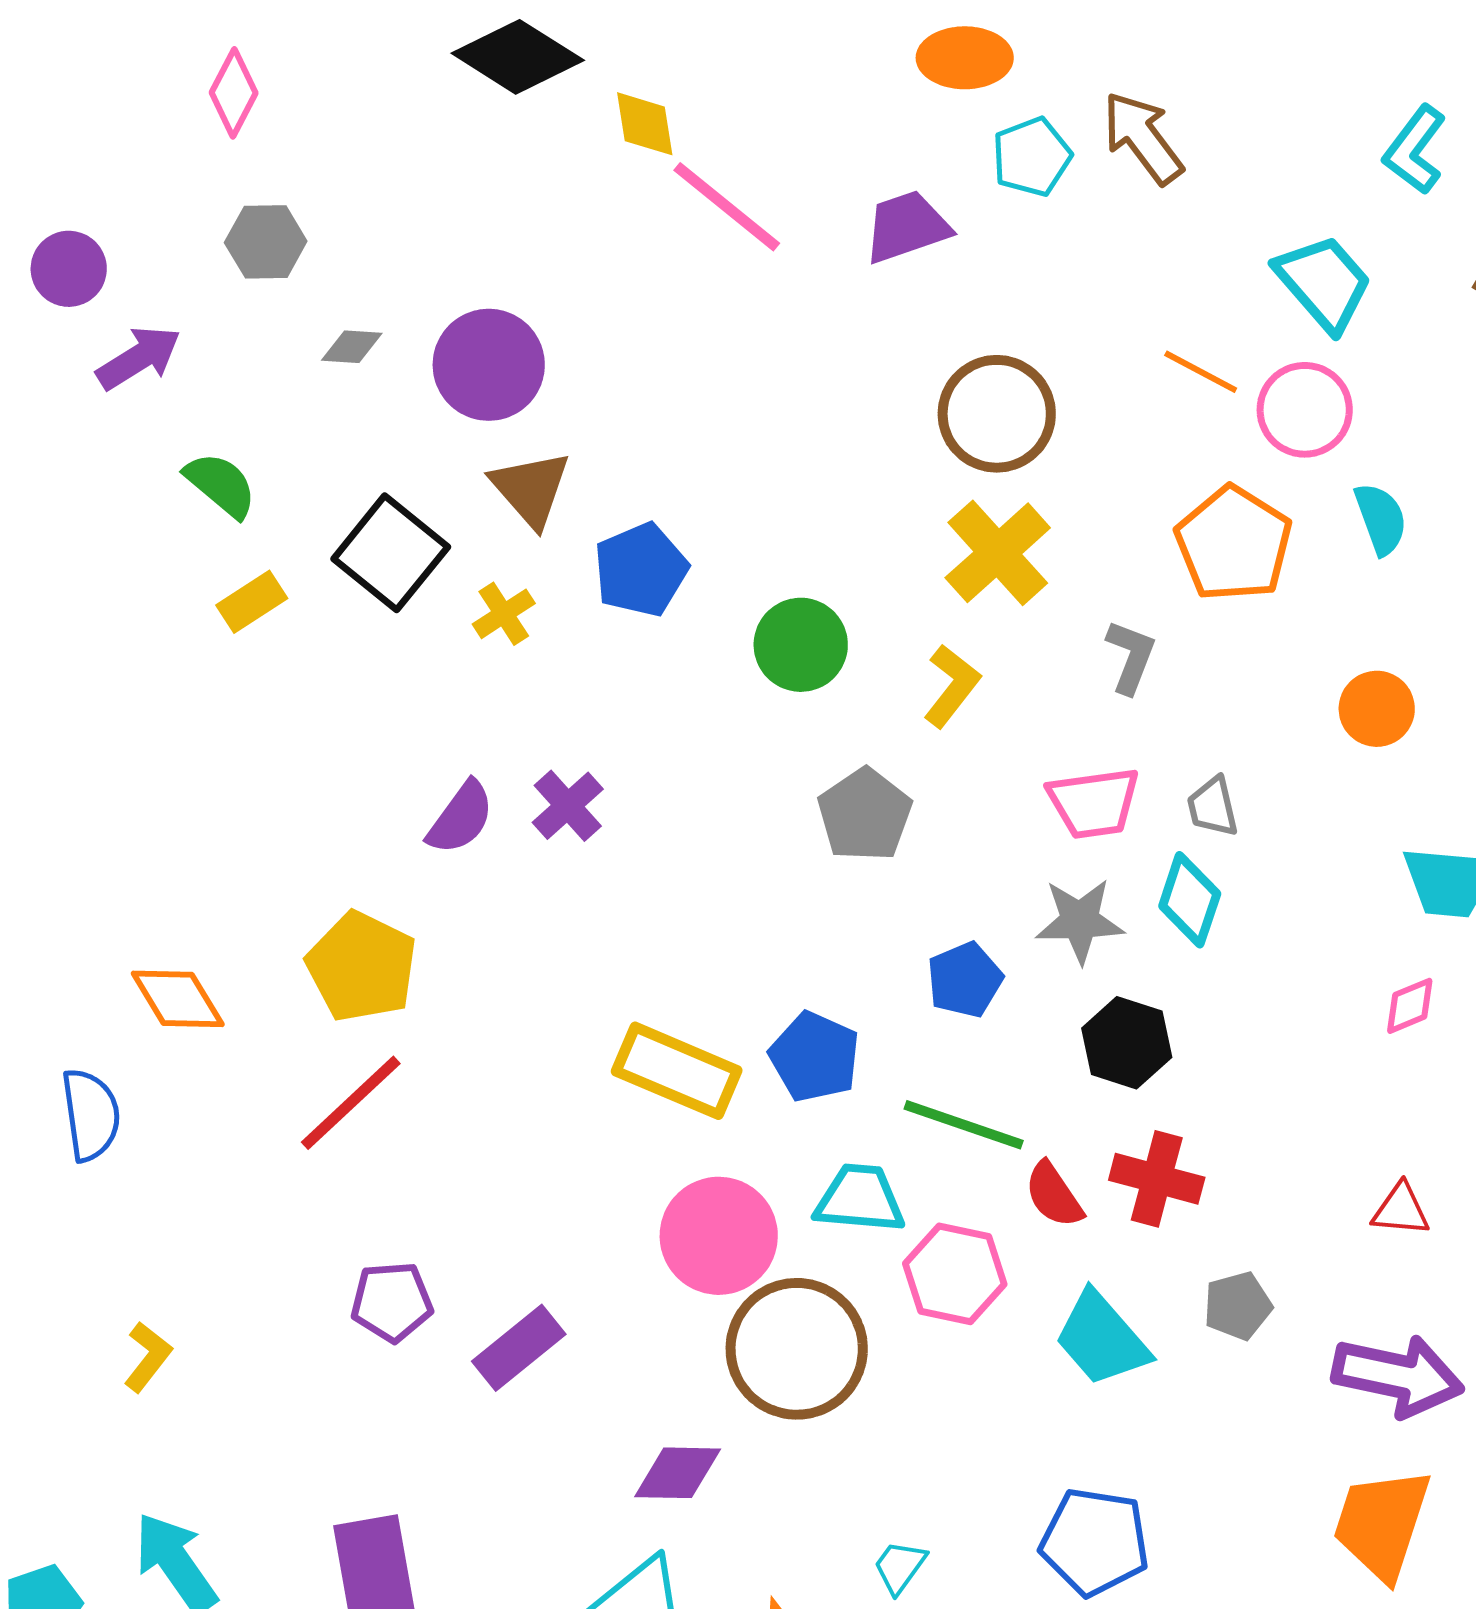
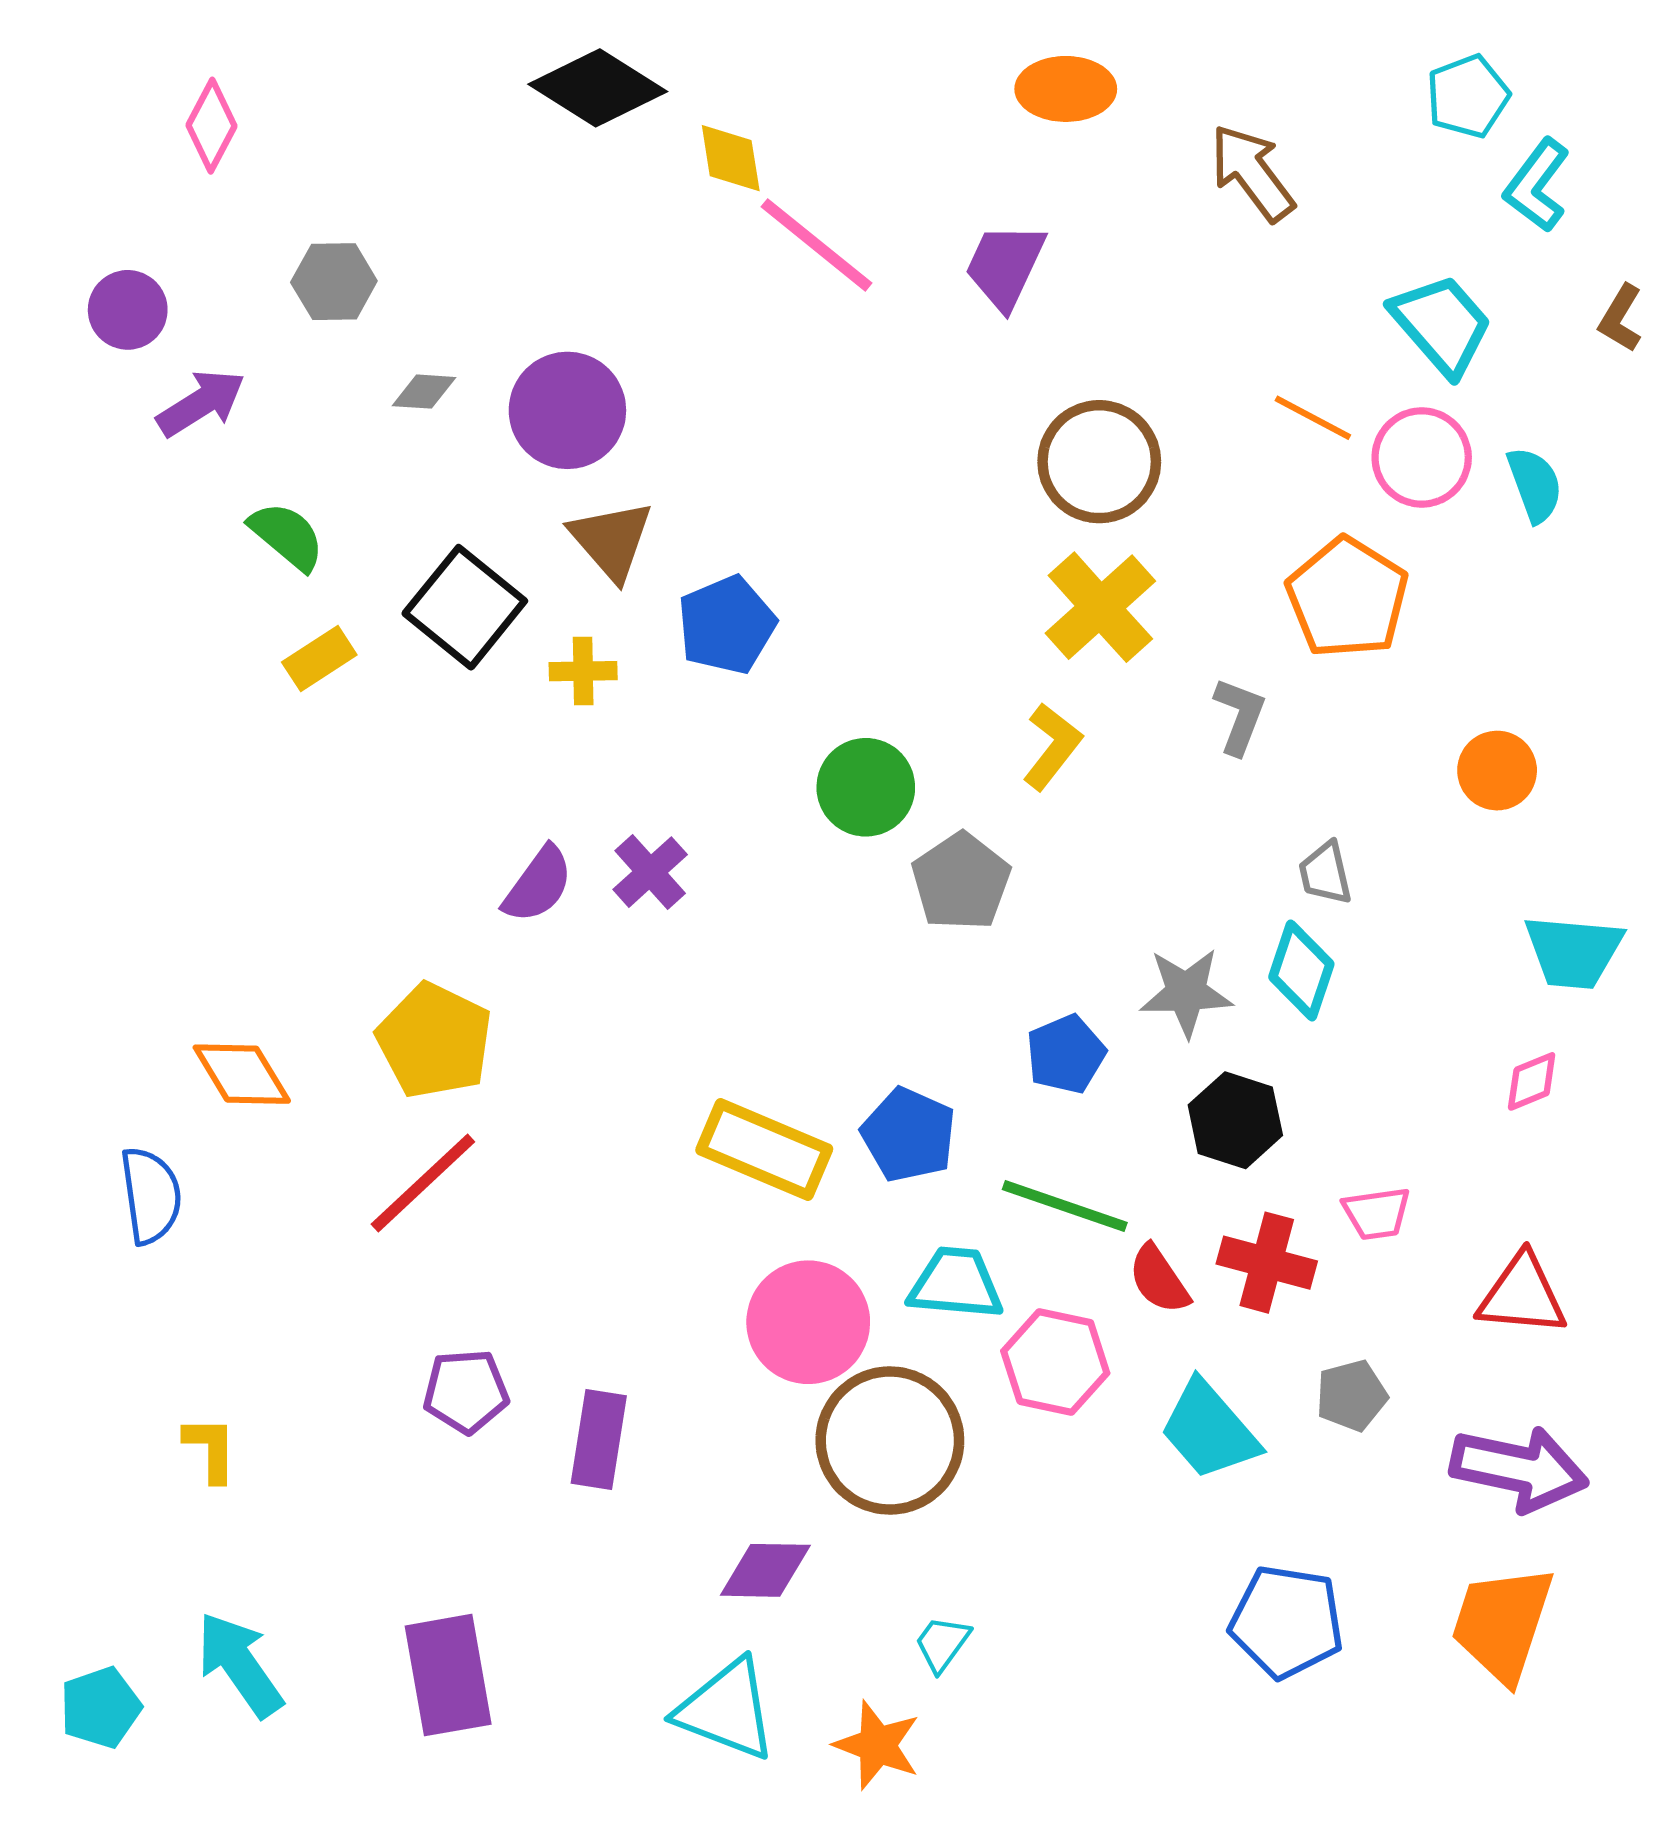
pink diamond: (234, 93) -> (211, 126), moved
cyan pentagon: (1032, 157) -> (1468, 96), moved
purple trapezoid: (907, 227) -> (1005, 266), turned -46
cyan semicircle: (1381, 519) -> (1535, 485), moved
yellow cross: (504, 614) -> (583, 671), turned 32
green circle: (801, 645) -> (866, 787), moved
pink trapezoid: (1094, 803) -> (1377, 1213), moved, size x0.7
red triangle: (1401, 1210) -> (1522, 1295), size x1.5
purple rectangle: (519, 1348) -> (599, 1439), turned -42
yellow L-shape: (148, 1357) -> (210, 1449), turned -38
blue pentagon: (1095, 1542) -> (1287, 1622), moved
cyan trapezoid: (900, 1567) -> (942, 1644), moved

